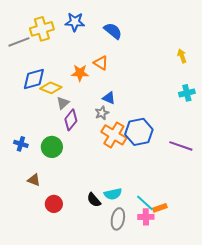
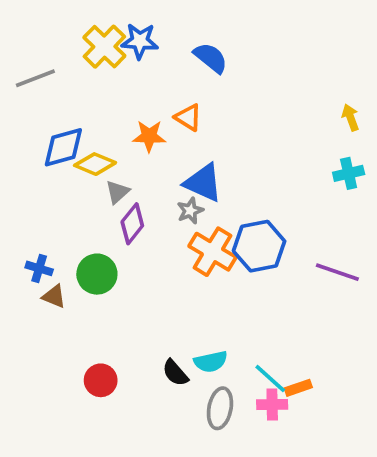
yellow cross: (42, 29) -> (104, 47), moved, turned -30
yellow arrow: (182, 56) -> (350, 117), moved
blue triangle: (109, 98) -> (203, 183), size x1.6
brown triangle: (34, 180) -> (54, 296), moved

